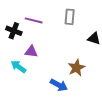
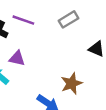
gray rectangle: (70, 17) -> (69, 19), turned 49

